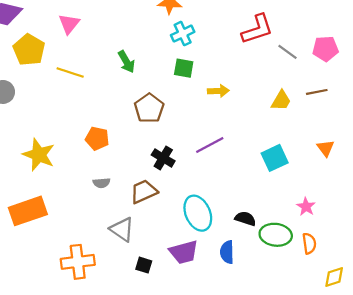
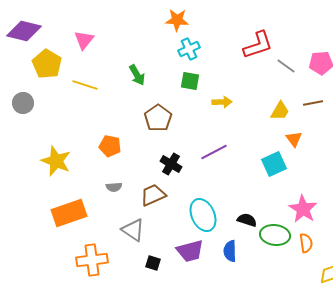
orange triangle: (325, 148) -> (294, 139), moved
pink star: (306, 207) -> (303, 209), size x1.6
orange rectangle: (28, 211) -> (69, 213), moved

